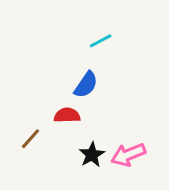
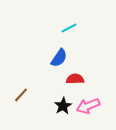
red semicircle: (67, 115) -> (75, 79), moved

